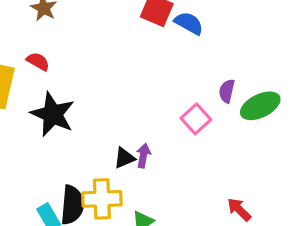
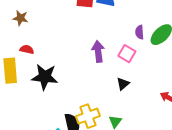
purple arrow: (143, 156) -> (98, 51), moved, size x1.5
black triangle: (124, 158) -> (123, 84), moved

